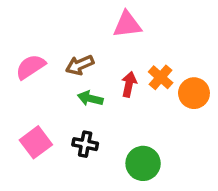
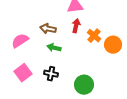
brown arrow: (80, 65) -> (48, 29), turned 35
pink semicircle: (31, 67) -> (20, 41), moved
red arrow: (129, 84) -> (76, 26), moved

